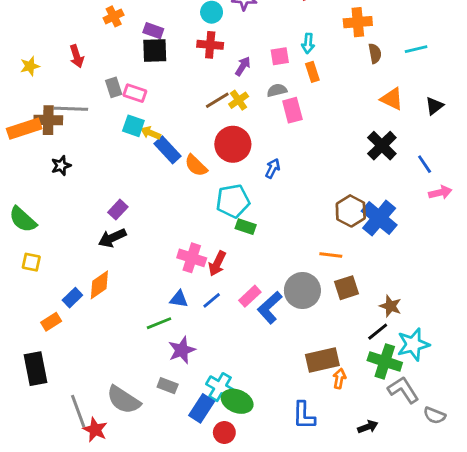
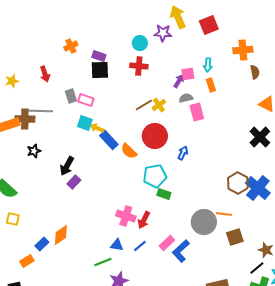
purple arrow: (243, 66) -> (179, 81), moved
black arrow: (112, 238) -> (67, 166), moved, turned -36
gray circle: (302, 290) -> (204, 222), moved

